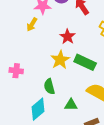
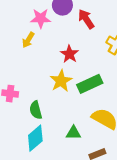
green rectangle: (85, 62) -> (90, 84), turned -50
green semicircle: (49, 87) -> (36, 110), moved

